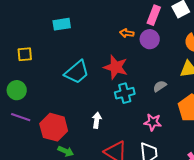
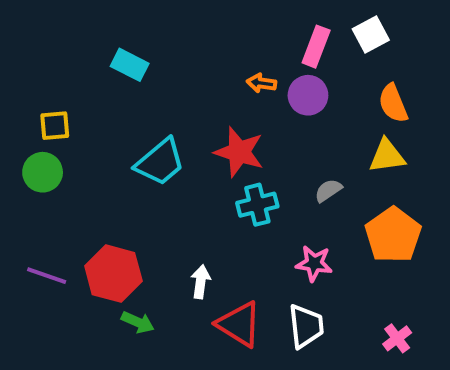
cyan rectangle: (62, 24) -> (130, 65), turned 36
green circle: (17, 90) -> (43, 172), moved
purple line: (21, 117) -> (47, 276), moved
white arrow: (97, 120) -> (201, 282), moved

